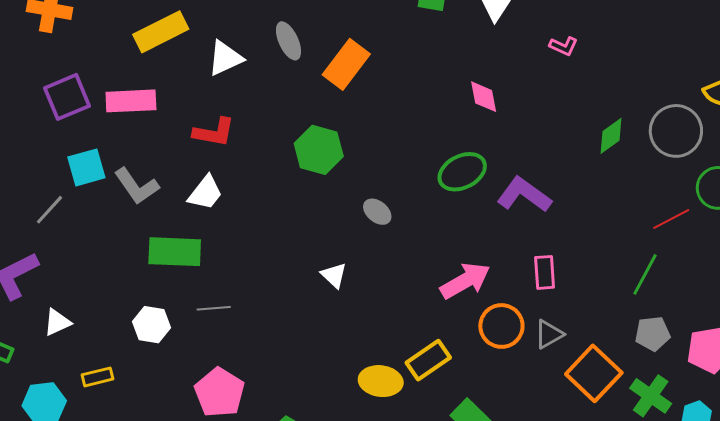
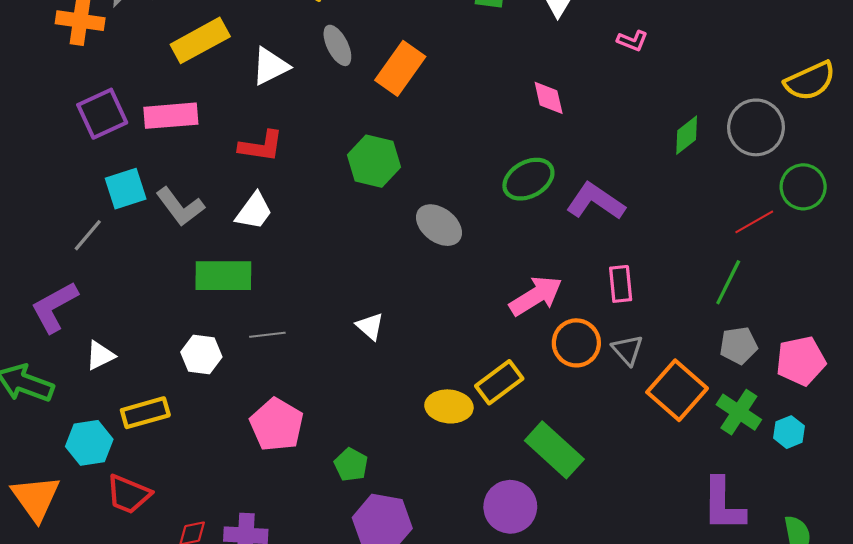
gray ellipse: (377, 212) -> (439, 225), size x1.5
white triangle: (334, 275) -> (370, 326), moved
gray triangle: (549, 334) -> (627, 350), turned -40
yellow rectangle: (97, 377) -> (145, 413), size x1.4

